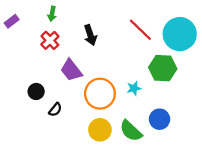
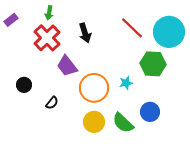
red cross: (50, 40) -> (47, 38), size x1.5
black circle: (36, 92) -> (24, 85), moved

